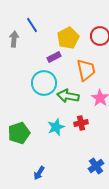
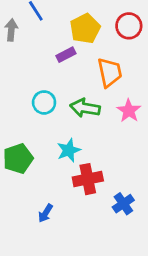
cyan circle: (44, 83) -> (44, 102), moved, size x0.7
red cross: (81, 123) -> (88, 179), moved, size x1.5

